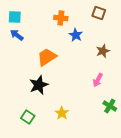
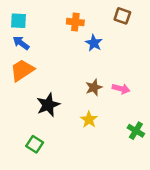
brown star: (103, 51) -> (94, 87), moved
orange trapezoid: (47, 57) -> (22, 70), moved
pink arrow: (98, 80) -> (121, 89), moved, turned -104
yellow star: (62, 113) -> (89, 120), moved

